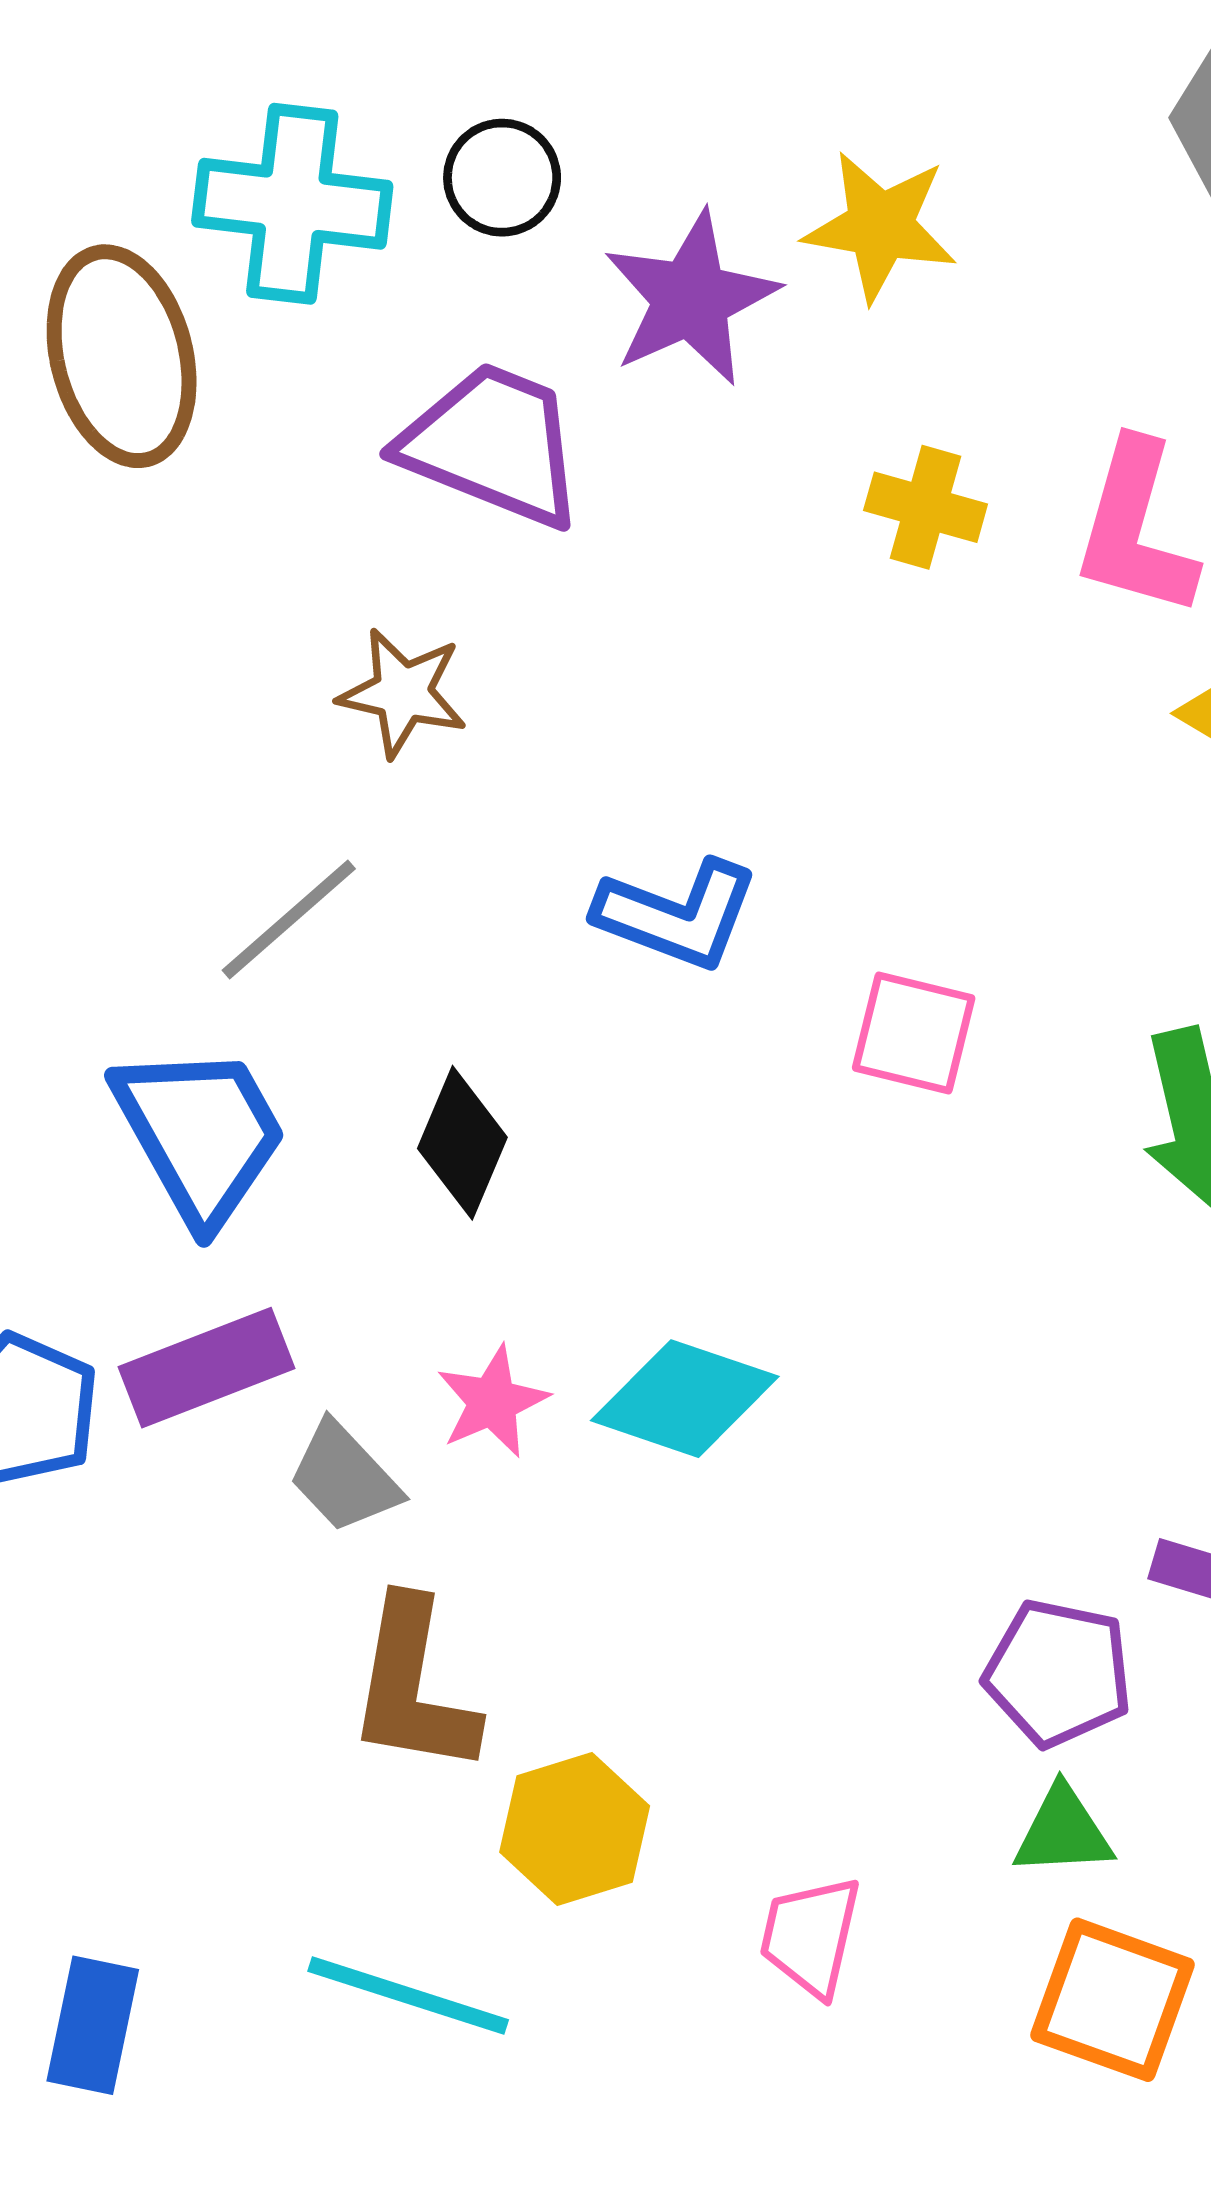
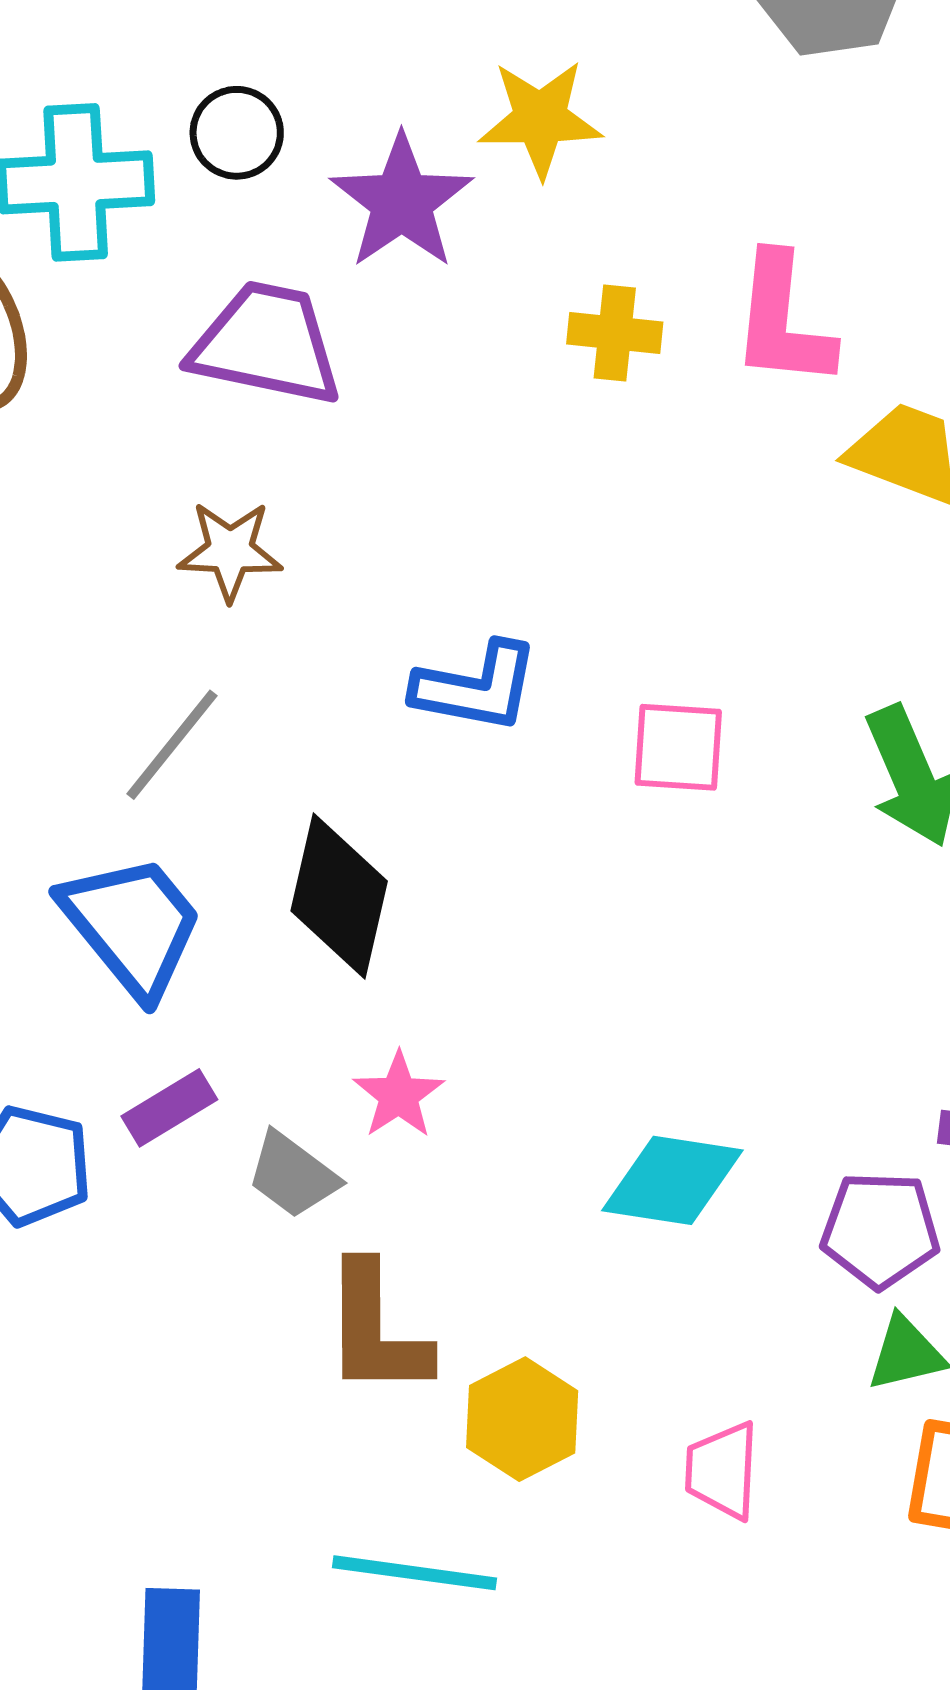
black diamond: (462, 1143) -> (339, 896), size x1.4
purple rectangle: (206, 1368) -> (169, 1108), size x0.7
cyan diamond: (685, 1399) -> (672, 1180), moved

